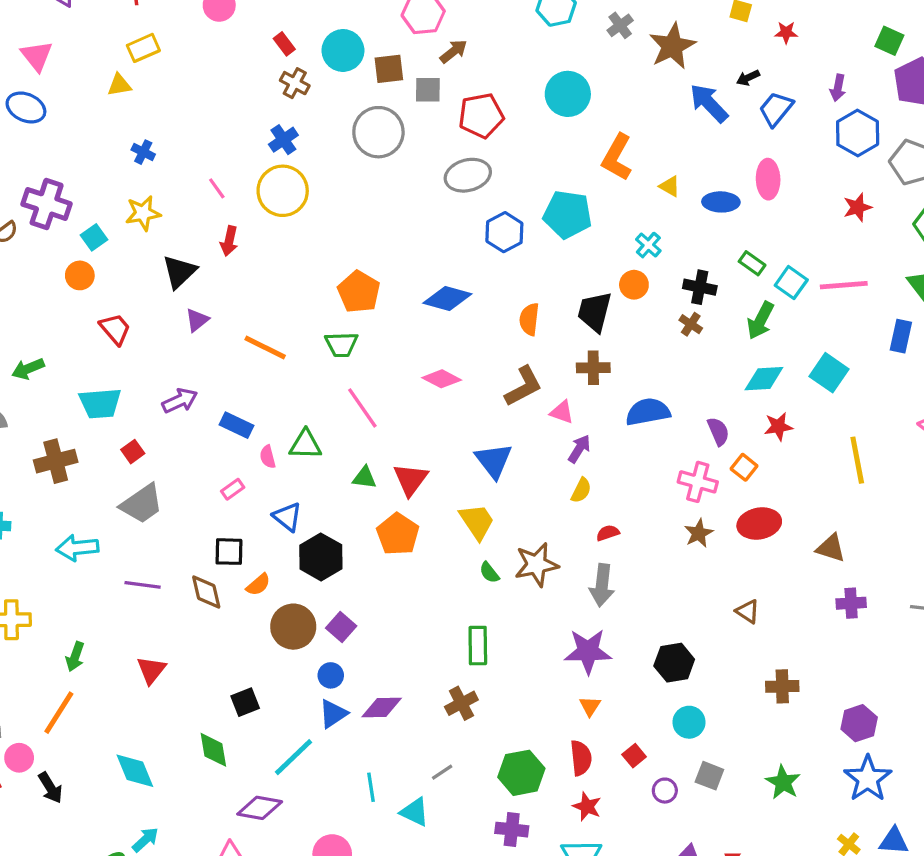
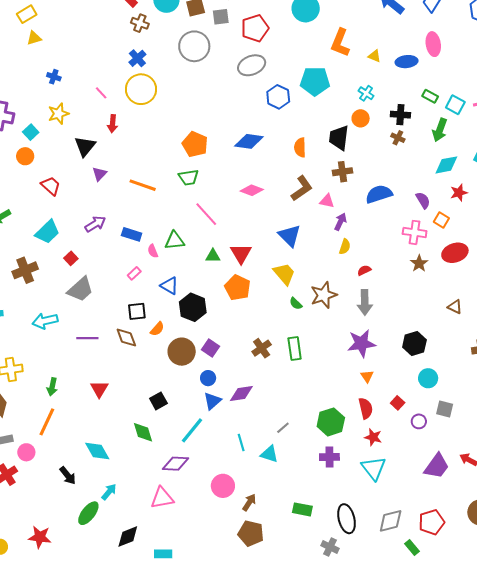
yellow rectangle: (143, 48) -> (27, 14), moved
cyan trapezoid: (100, 403) -> (47, 232), turned -32
brown cross: (461, 703) -> (262, 348), moved
black arrow: (50, 788) -> (68, 476), moved

